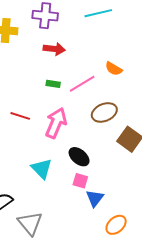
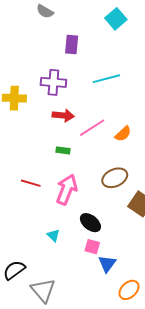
orange semicircle: (114, 69) -> (123, 134), turned -72
pink line: (82, 84) -> (92, 128), moved
cyan triangle: (42, 169) -> (53, 235), size x0.6

